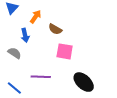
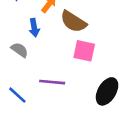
brown semicircle: (55, 29) -> (73, 22), size x1.5
black ellipse: (84, 82) -> (107, 91), turned 75

